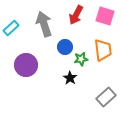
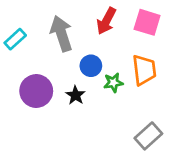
black star: (70, 78) -> (75, 95), moved

